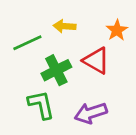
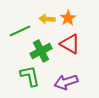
orange star: (117, 30) -> (68, 18), moved

